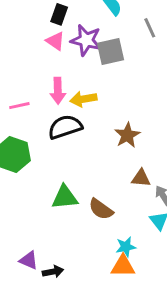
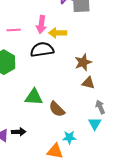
brown triangle: (141, 178) -> (88, 83), moved
orange triangle: (123, 266) -> (55, 151), moved
black arrow: (53, 272) -> (19, 132), moved

